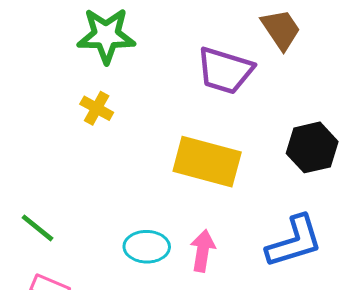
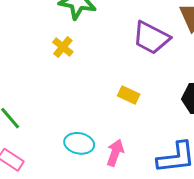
yellow rectangle: (207, 162) -> (129, 95), size x0.5

